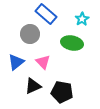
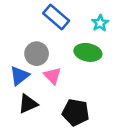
gray circle: (30, 34) -> (37, 54), moved
black triangle: (33, 86) -> (28, 104), moved

